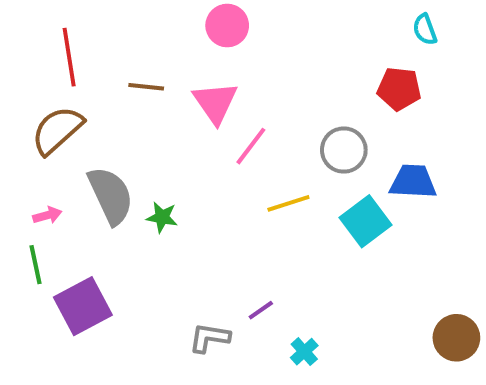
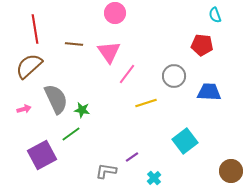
cyan square: (366, 221) -> (185, 141), moved
green line: (35, 265) -> (71, 134), moved, turned 66

